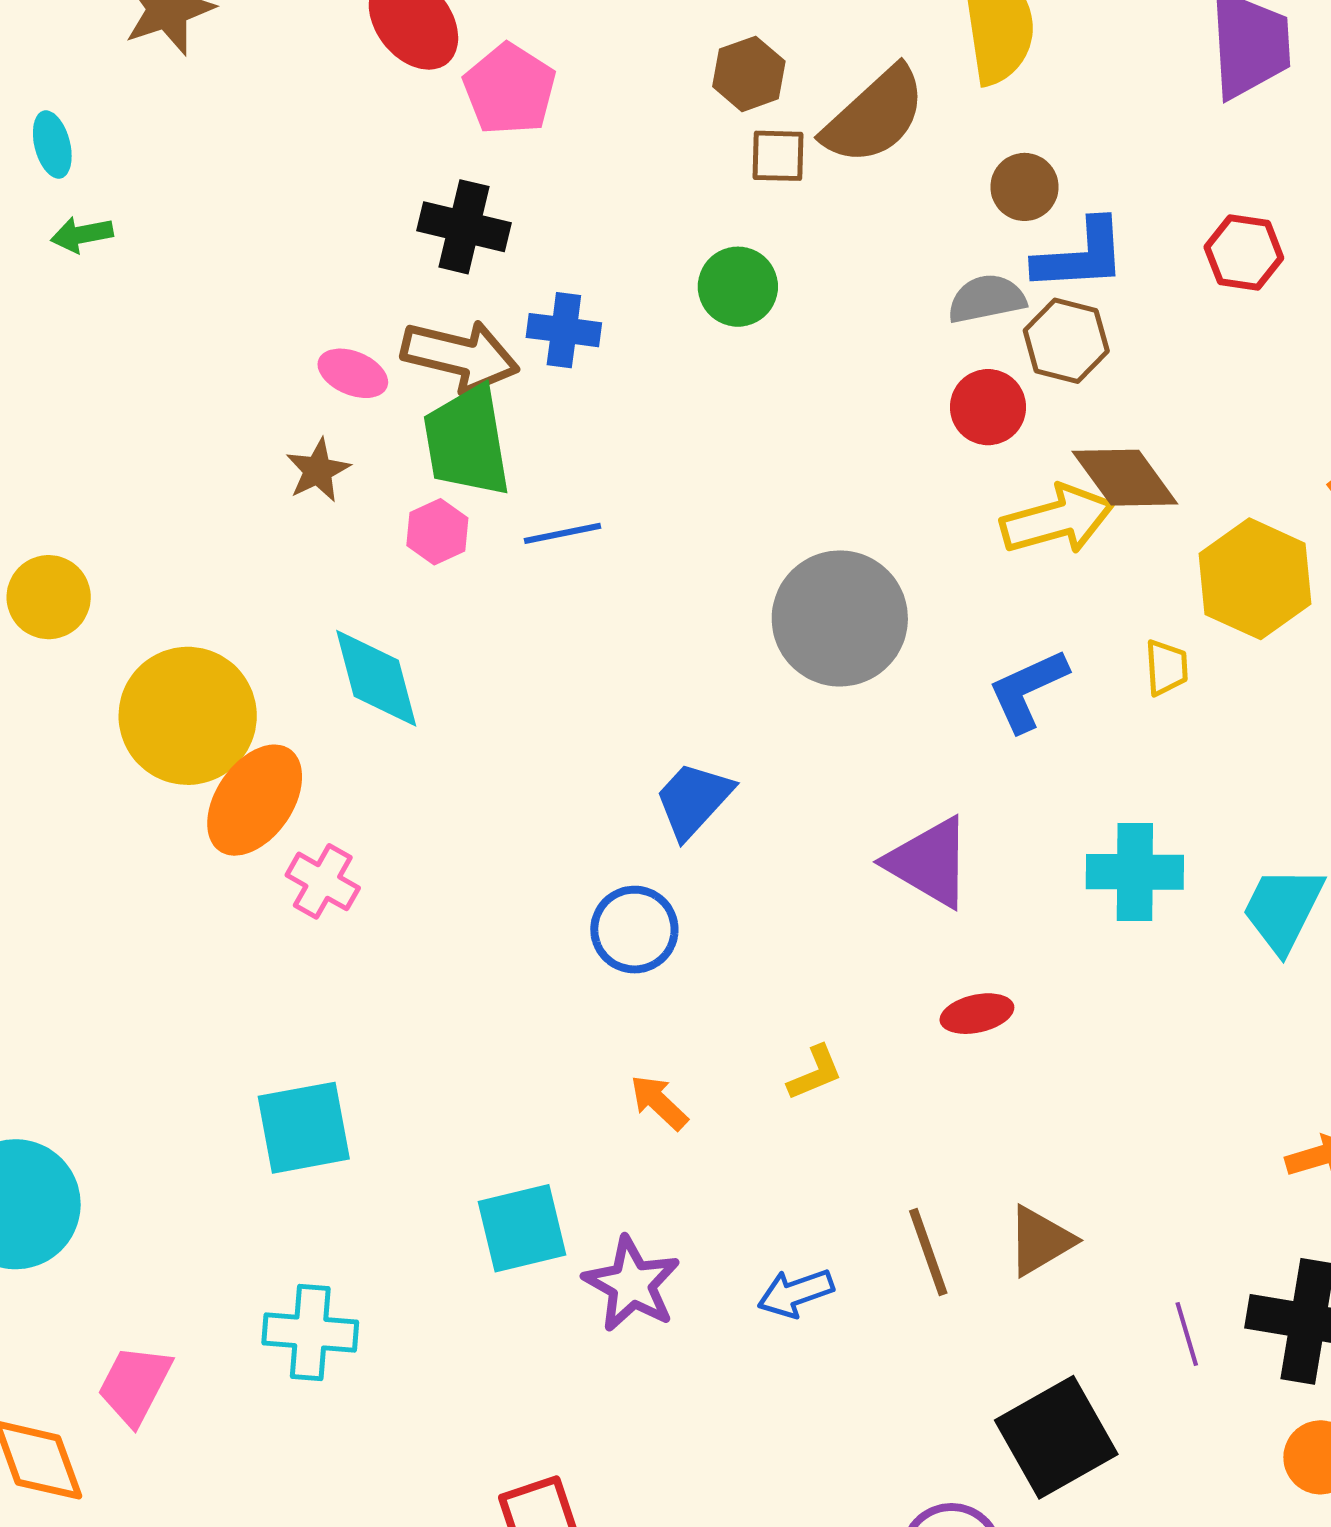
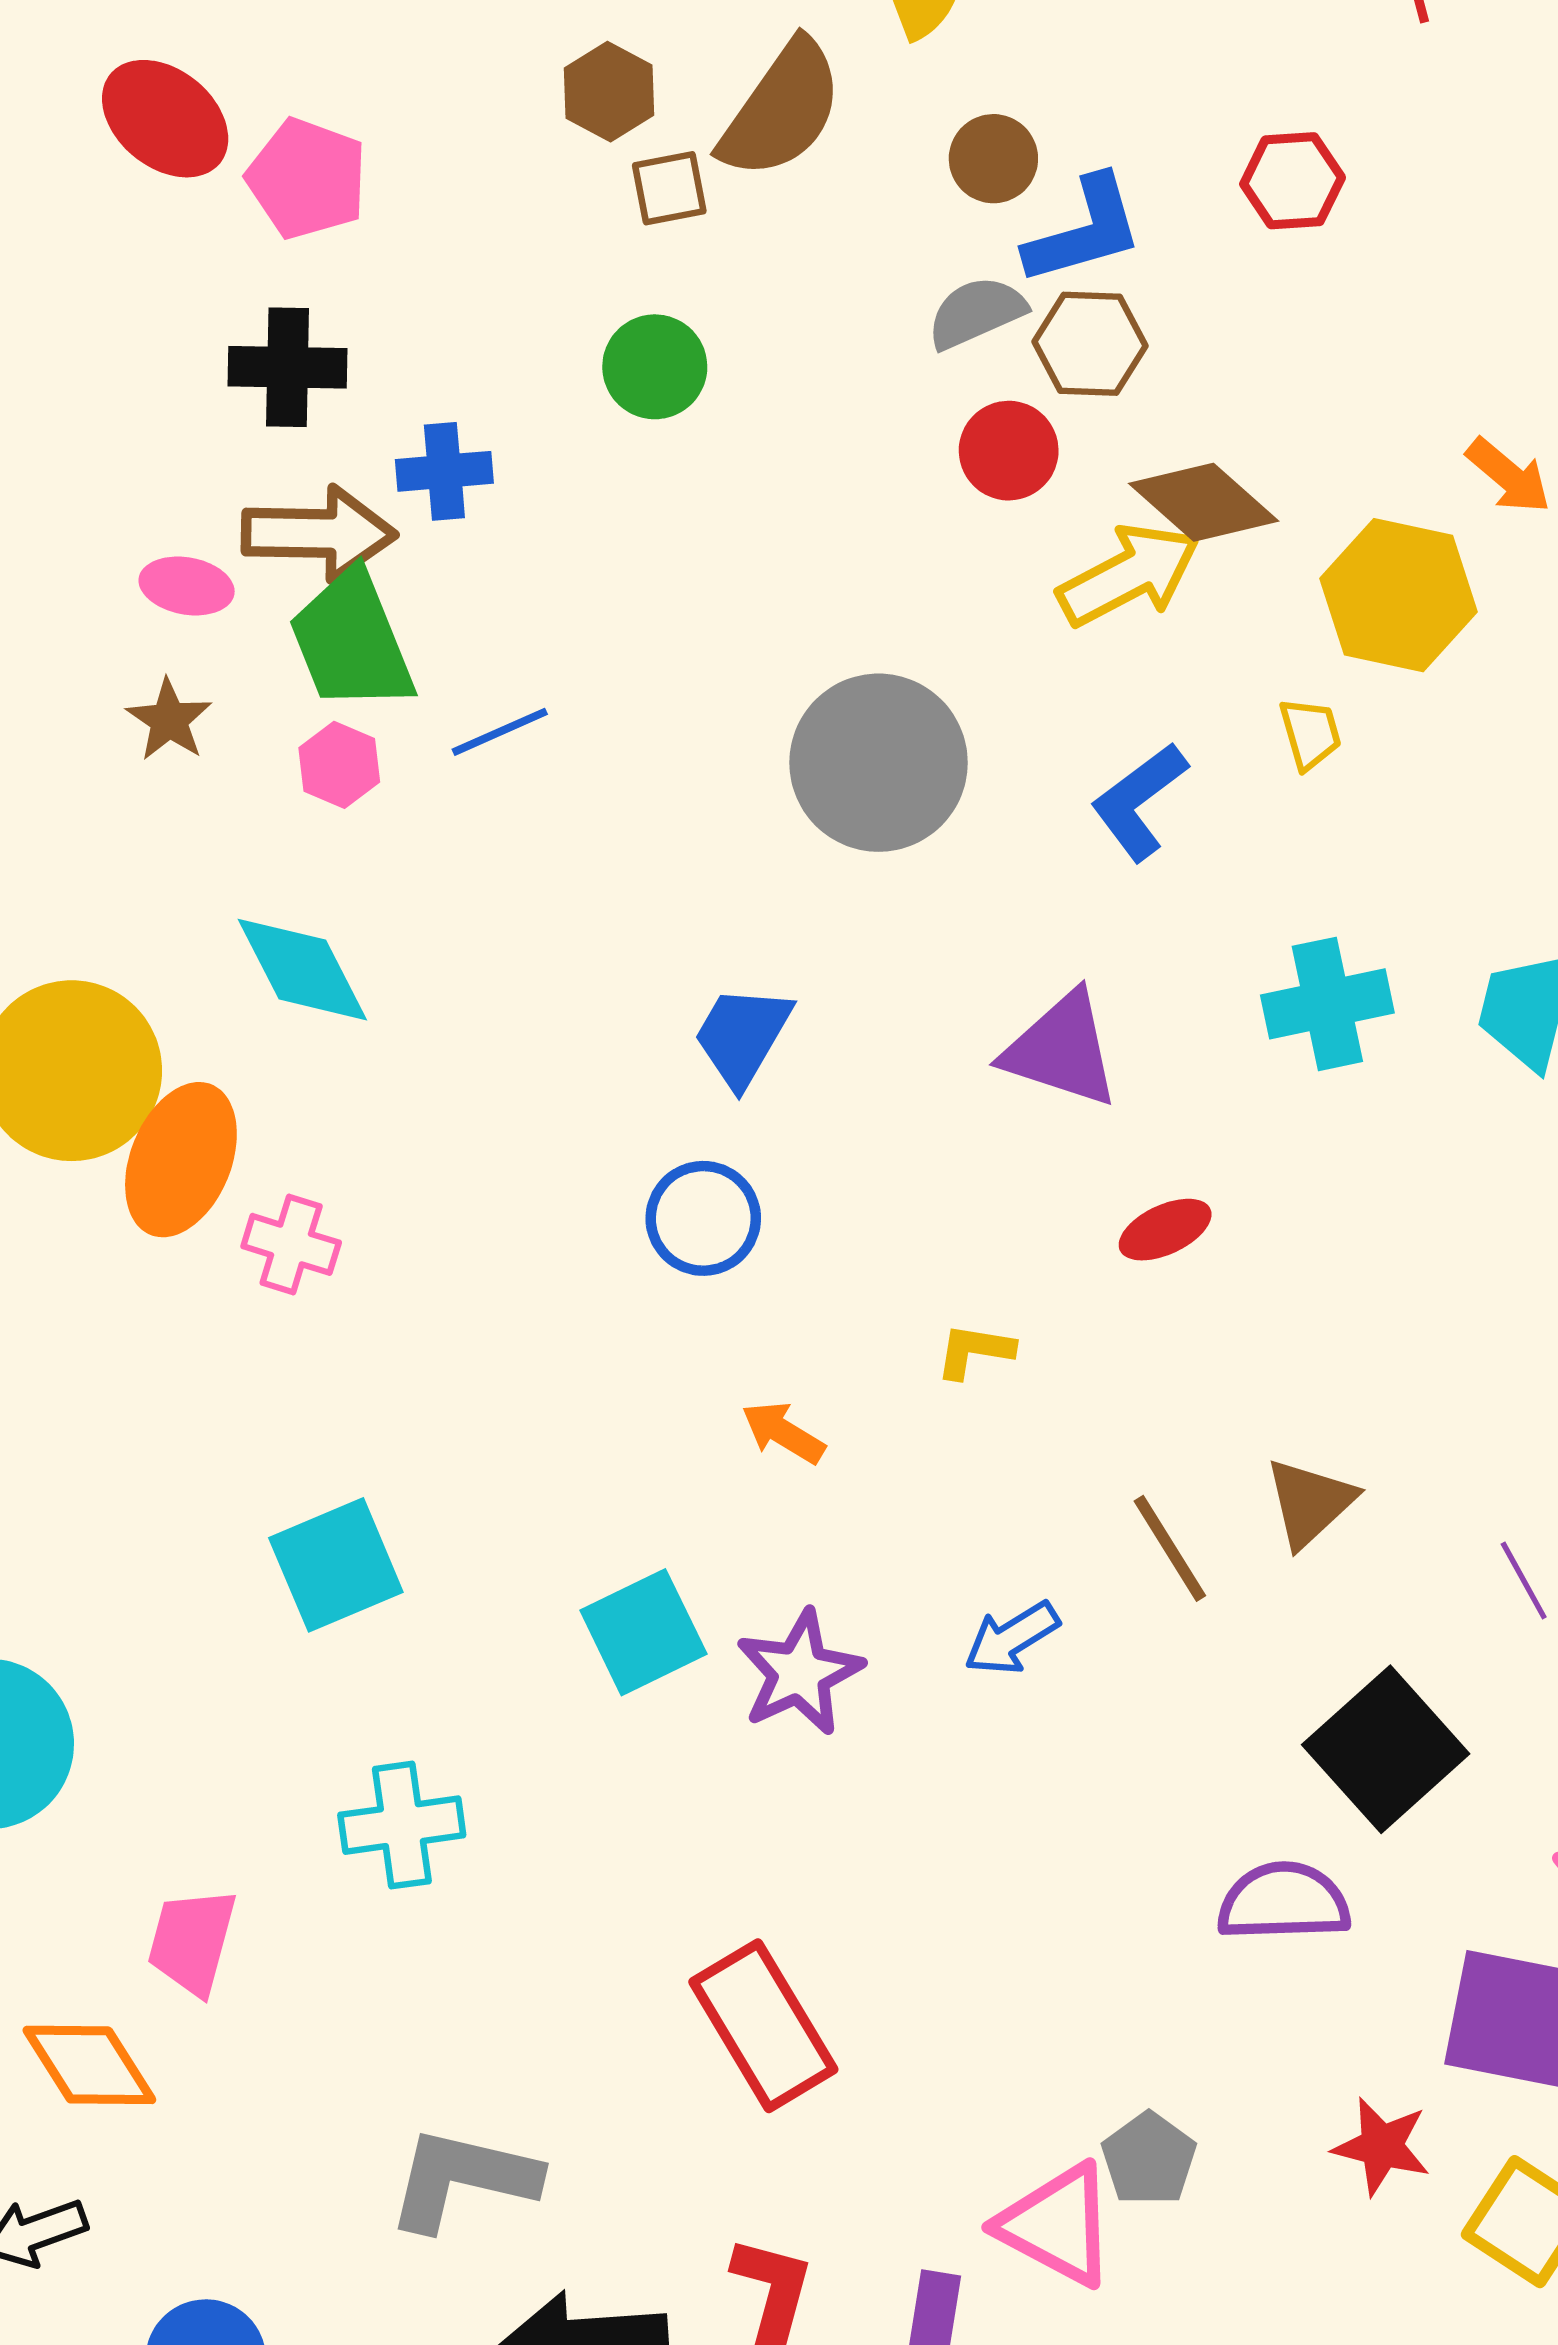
yellow L-shape: (815, 1073) -> (975, 1351), turned -136
purple star: (632, 1284) -> (800, 1673), turned 30

